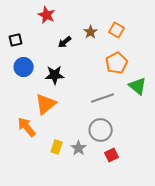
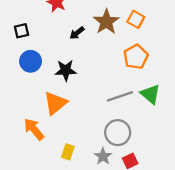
brown star: (91, 32) -> (106, 22), size x1.6
green triangle: (138, 86) -> (150, 94), moved
gray star: (79, 148) -> (103, 156), moved

